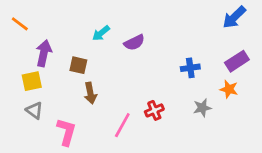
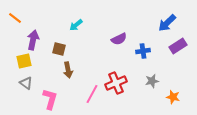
blue arrow: (234, 17) -> (167, 23), moved
purple semicircle: (134, 43) -> (119, 39), moved
orange star: (229, 89) -> (173, 97), moved
red cross: (154, 110) -> (116, 83), size x1.5

